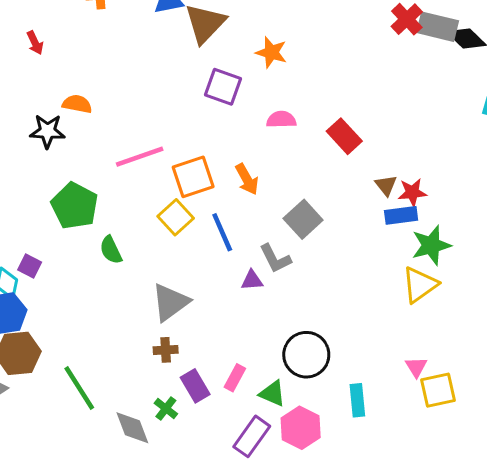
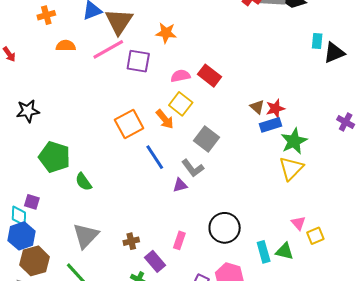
orange semicircle: (77, 104) -> (66, 46), moved
red rectangle: (344, 136) -> (210, 76), moved
pink line: (140, 157) -> (108, 49), moved
yellow square: (176, 217) -> (181, 104), moved
gray triangle: (170, 302) -> (86, 236), moved
pink rectangle: (235, 378) -> (179, 240), moved
yellow square: (438, 390) -> (315, 236), size x0.7
green triangle: (272, 393) -> (285, 251), moved

